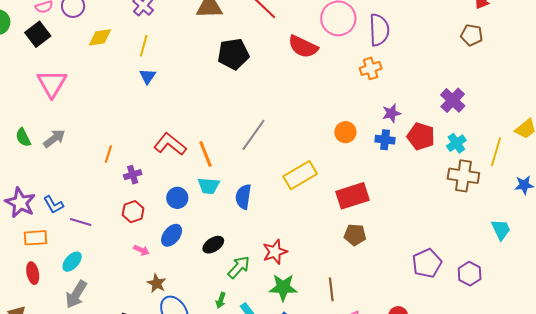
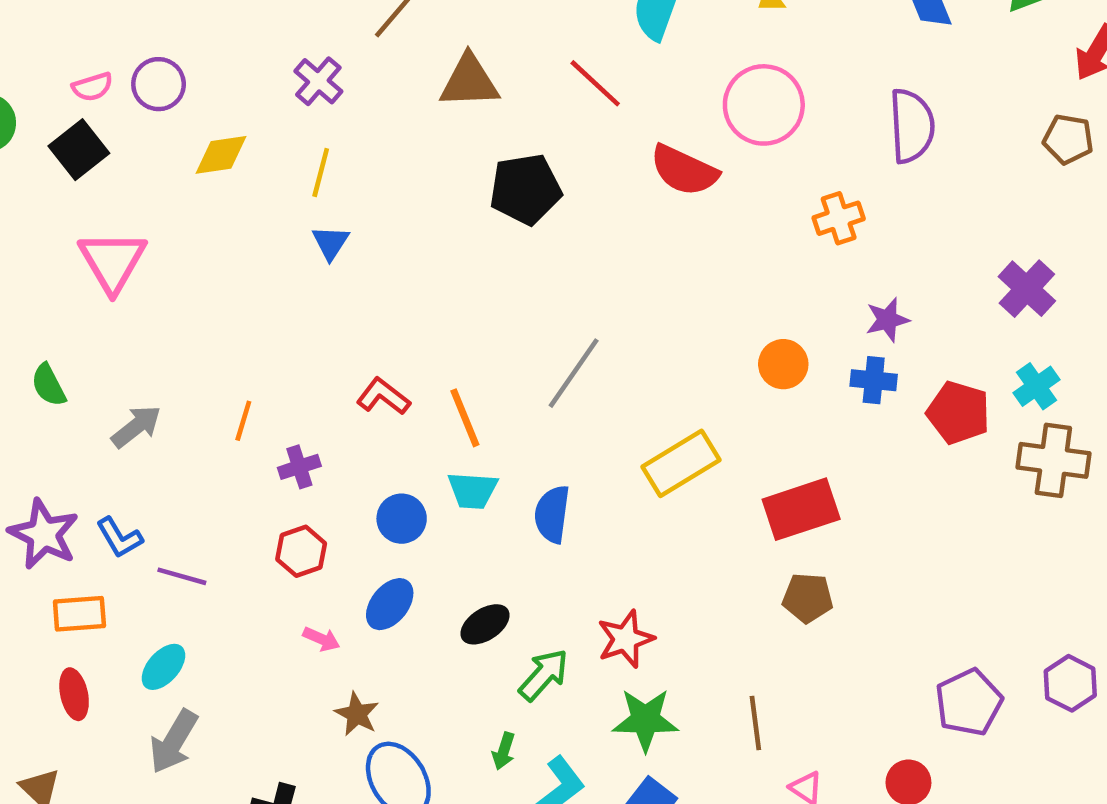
purple semicircle: (379, 30) -> (912, 126), moved
red pentagon: (421, 136) -> (958, 413), moved
gray arrow: (54, 138) -> (136, 427), moved
red L-shape: (170, 144) -> (383, 397), size x0.7
purple pentagon: (427, 263) -> (969, 702), moved

